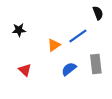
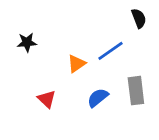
red triangle: (25, 70) -> (47, 99), moved

